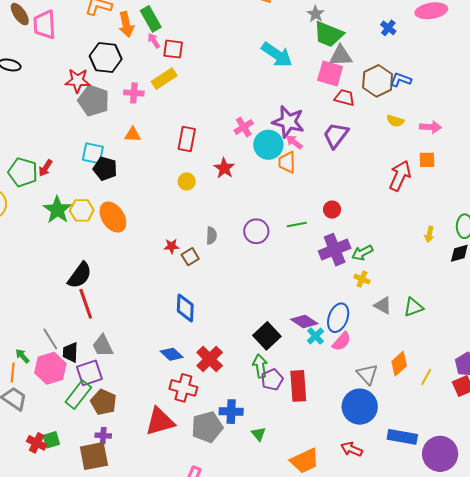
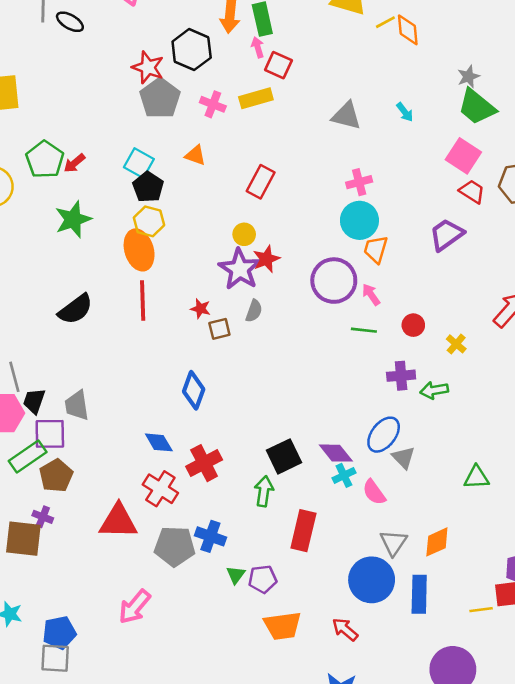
cyan arrow: (277, 55) -> (405, 112), size x0.5
gray triangle: (341, 56) -> (346, 116), moved
purple star: (288, 122) -> (240, 269), moved
pink cross: (244, 127) -> (359, 182), moved
pink arrow: (294, 142) -> (371, 295), moved
red star: (224, 168) -> (266, 259), moved
yellow hexagon: (82, 210) -> (149, 221), moved
purple circle: (256, 231) -> (334, 281), moved, size x1.4
purple cross: (335, 250) -> (401, 376), size x0.7
yellow cross: (362, 279) -> (456, 344), moved
red line: (86, 304) -> (143, 300), moved
gray triangle: (383, 305) -> (403, 458), moved
blue ellipse: (338, 318) -> (384, 435), moved
pink semicircle: (341, 341) -> (374, 492), turned 85
yellow line: (426, 377) -> (481, 610), moved, turned 36
purple pentagon: (272, 380) -> (263, 579), moved
blue rectangle: (402, 437) -> (419, 594), moved, turned 64

